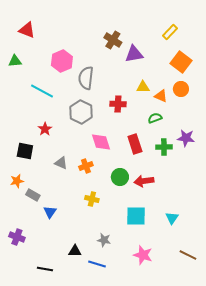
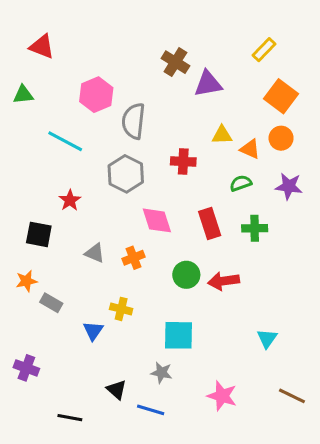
purple star: (186, 138) -> (289, 186), moved
yellow cross: (92, 199) -> (121, 309), moved
blue triangle: (50, 212) -> (93, 331), moved
cyan square: (136, 216) -> (179, 335), moved
black triangle: (75, 251) -> (116, 390), turned 40

